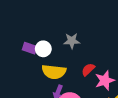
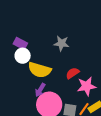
white circle: (43, 49) -> (23, 56), moved

